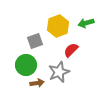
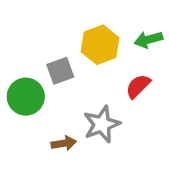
red semicircle: (71, 50) -> (138, 86), moved
green circle: (26, 65) -> (26, 97), moved

